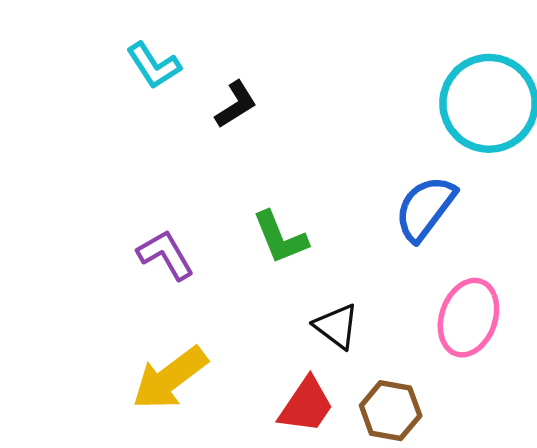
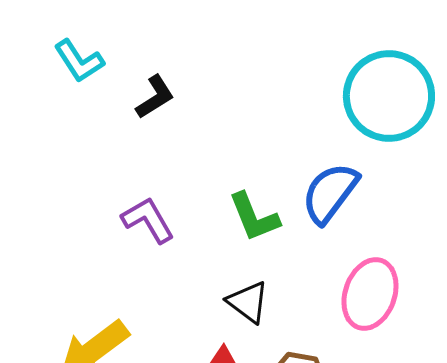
green L-shape: (280, 238) -> (254, 217), moved
purple L-shape: (166, 255) -> (148, 220), moved

